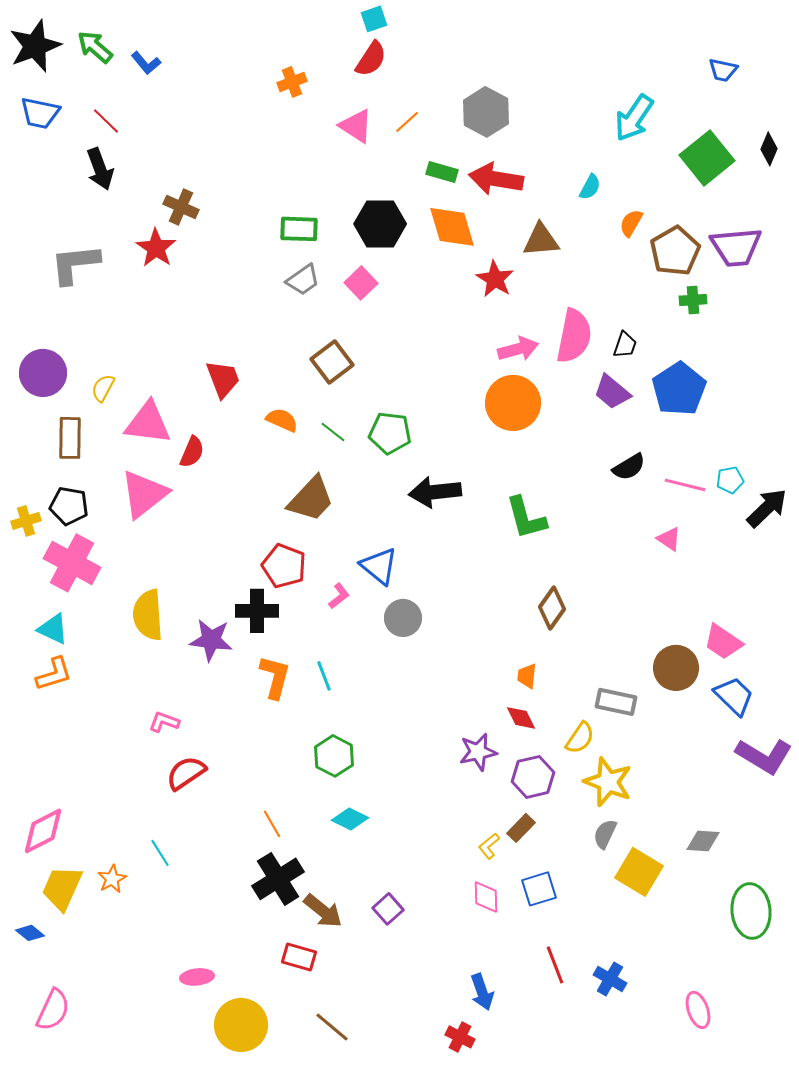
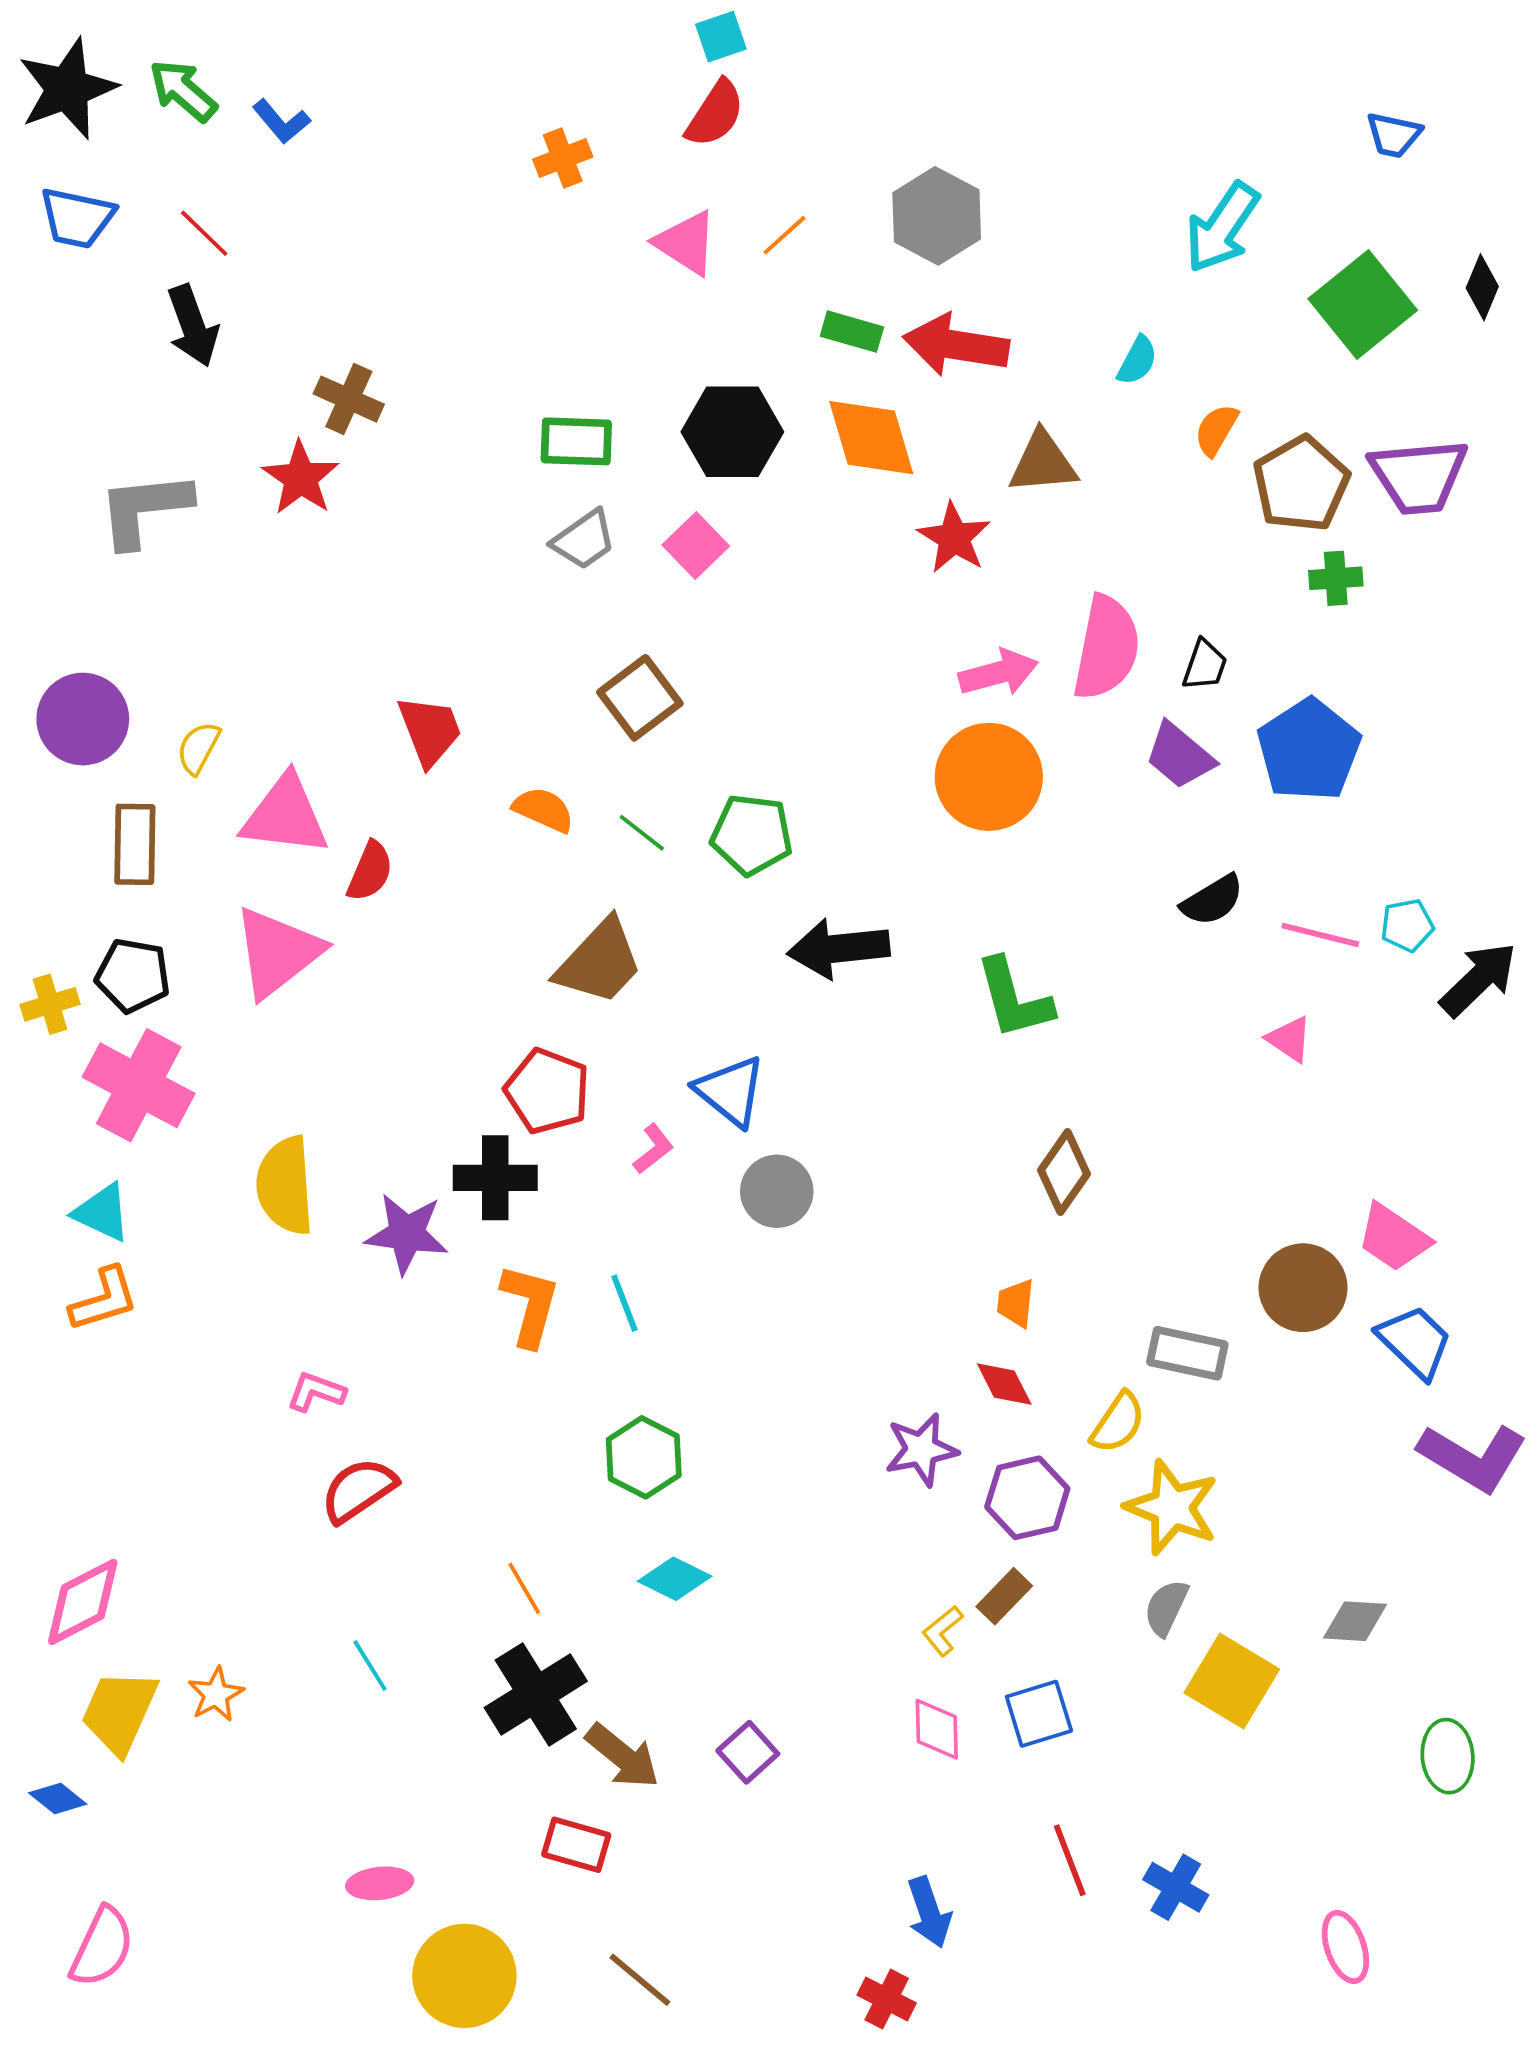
cyan line: (160, 853) -> (370, 1666), moved
green ellipse: (751, 911) -> (1448, 1756), size x0.7

